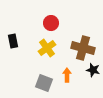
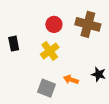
brown cross: (83, 48) -> (88, 24), moved
orange arrow: (67, 75) -> (71, 80), turned -72

